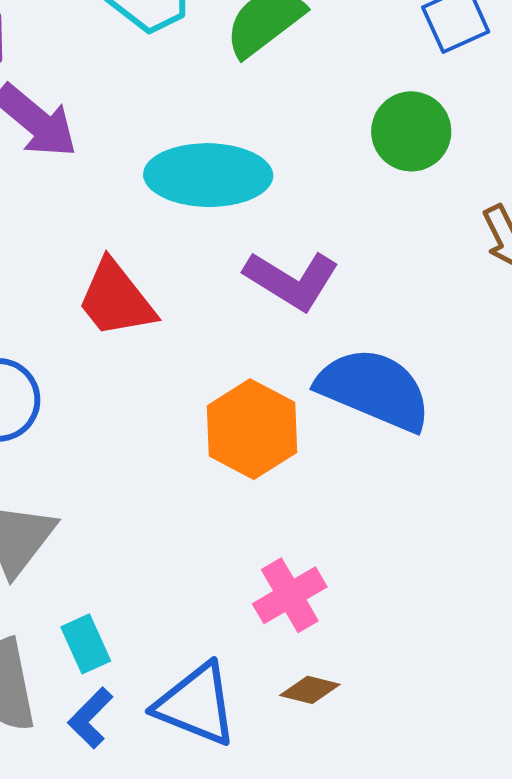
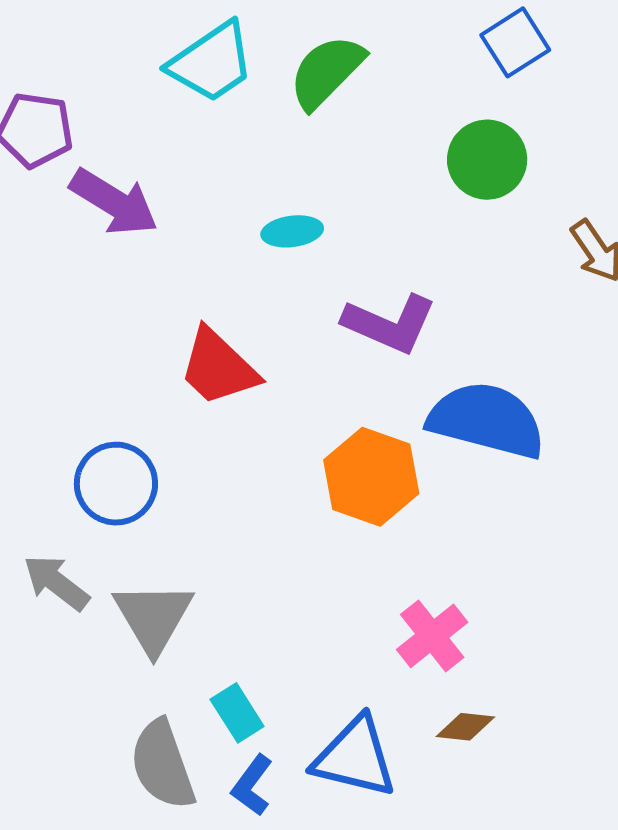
cyan ellipse: (208, 175) -> (292, 231), size x0.5

